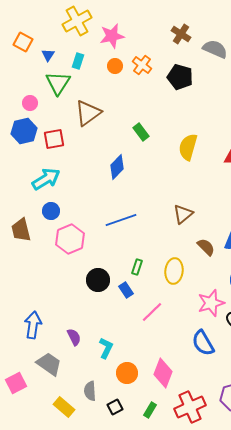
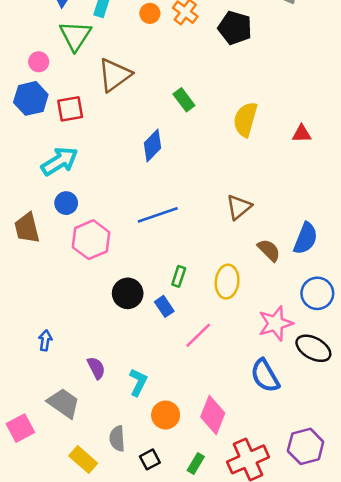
blue arrow: (33, 325) -> (45, 340), moved, size x0.6

